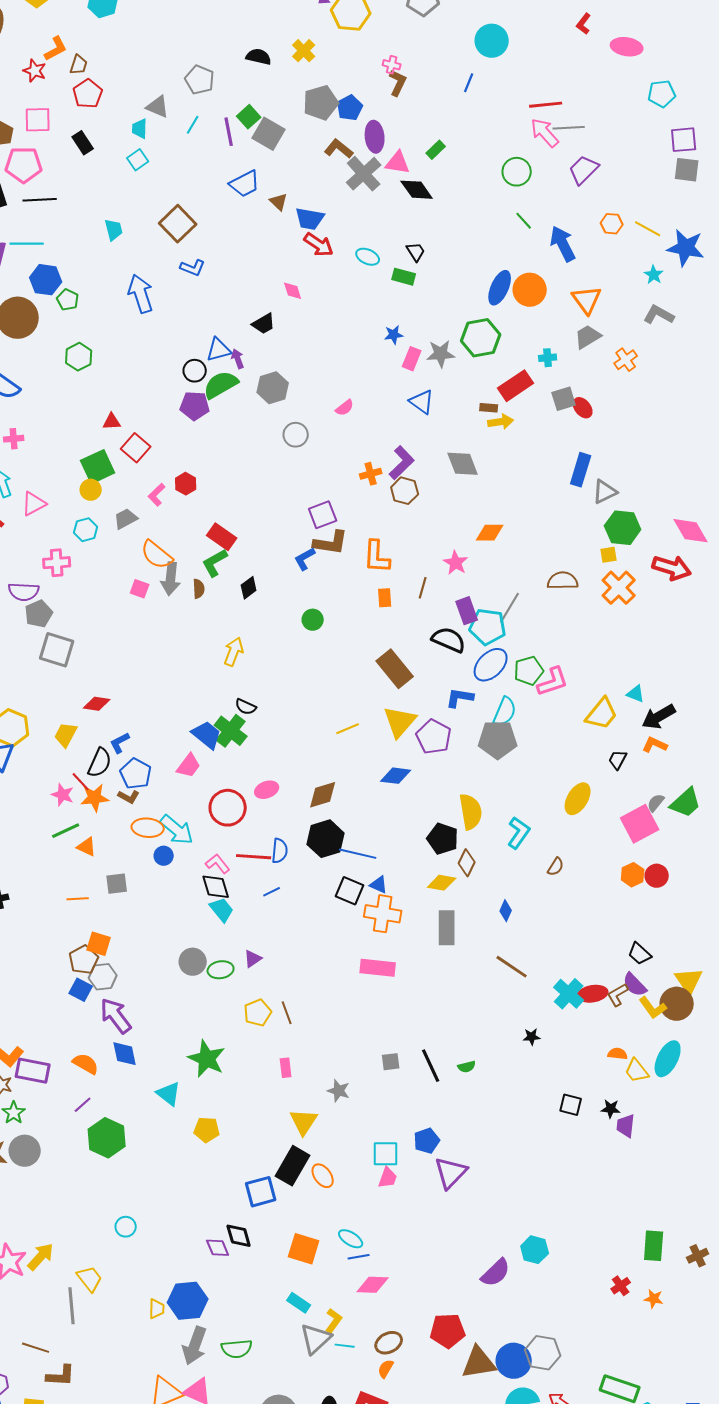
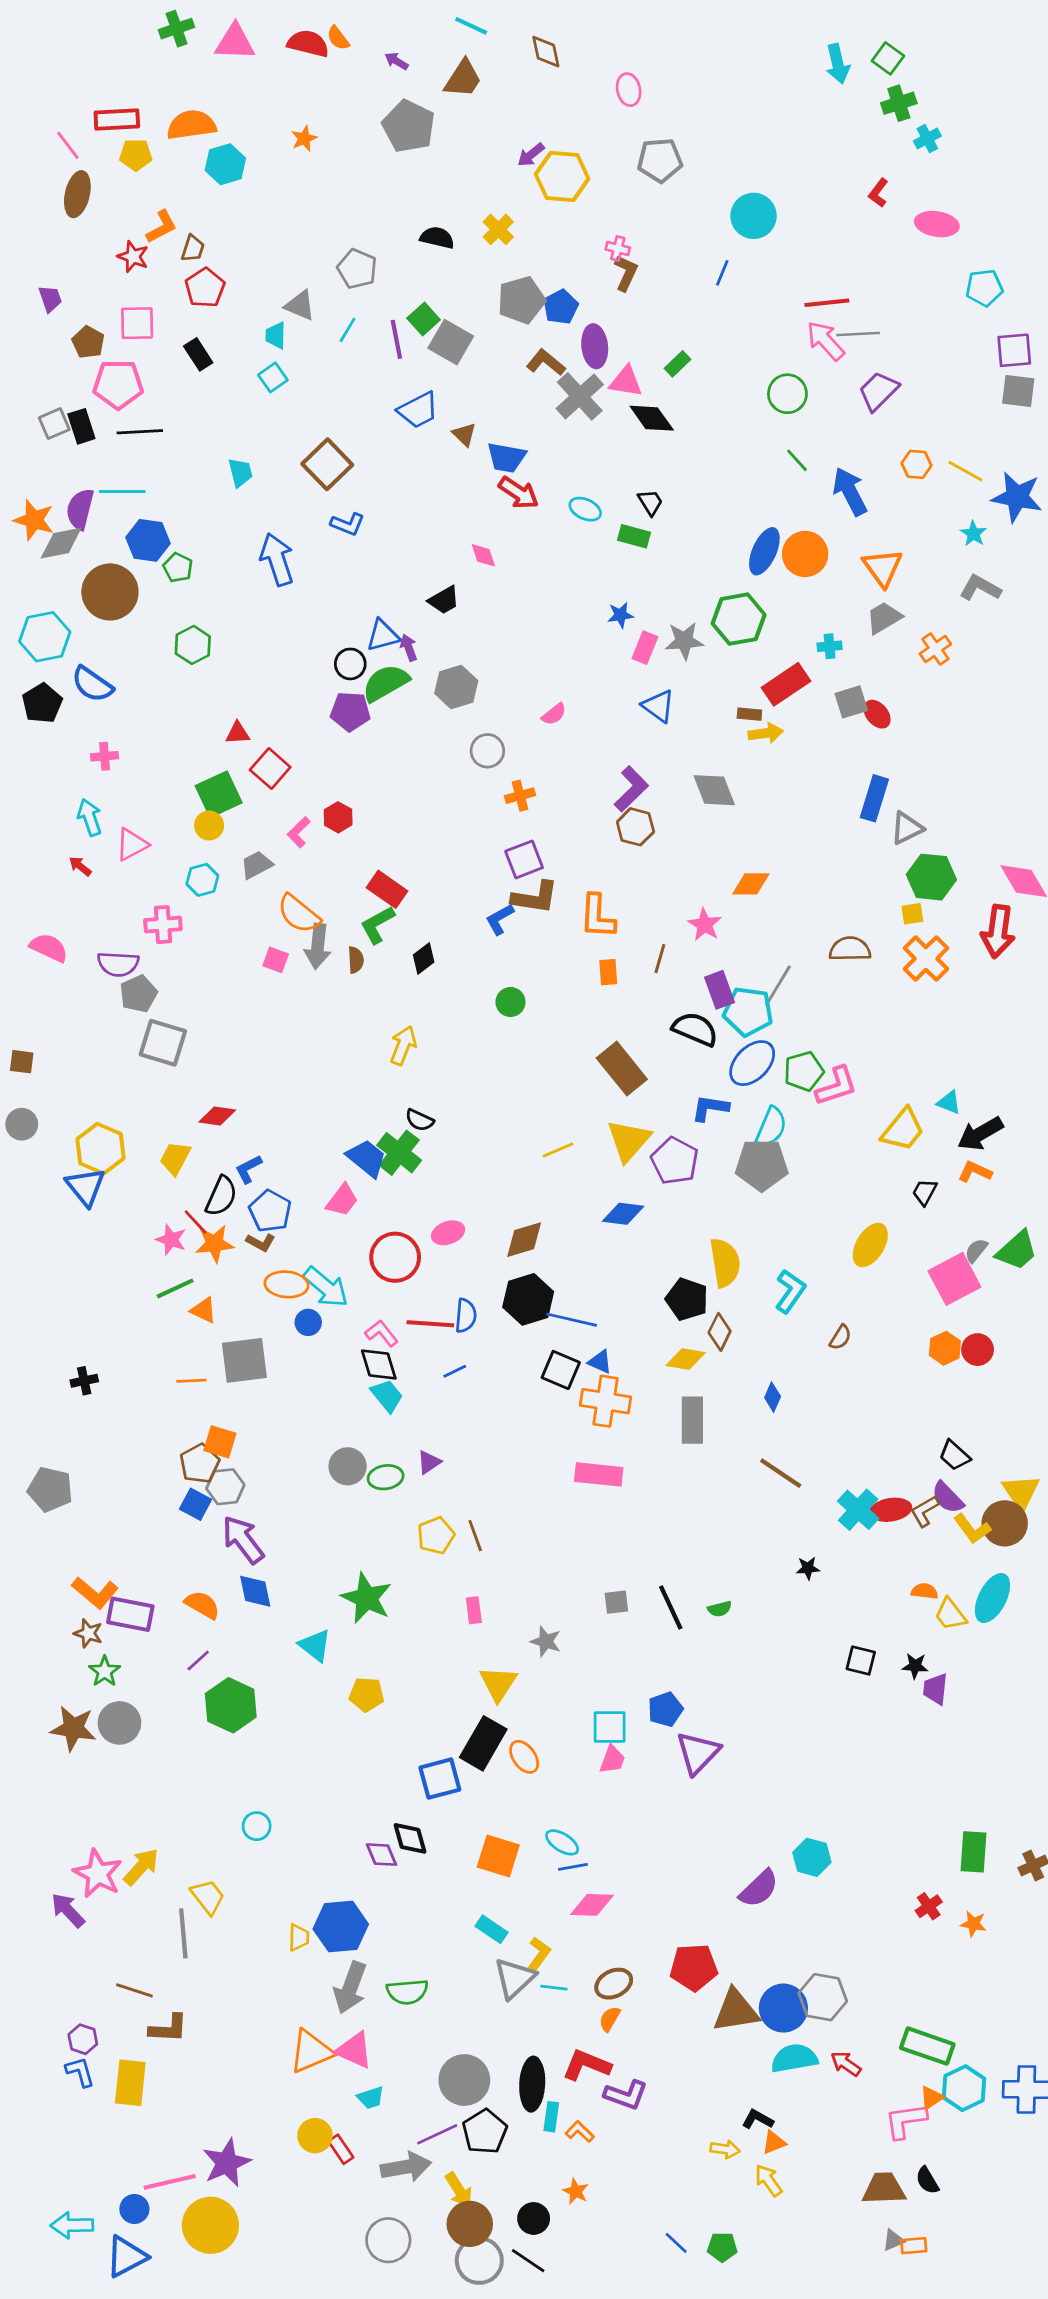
orange cross: (371, 474) -> (520, 796), moved
red arrow: (672, 568) -> (998, 931), turned 81
gray square: (117, 884) -> (244, 1360), size x1.6

